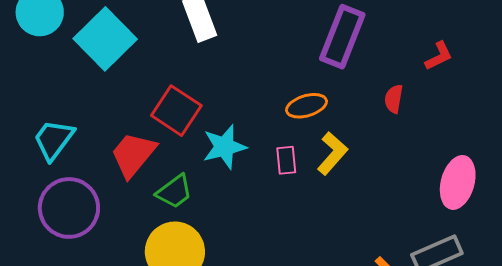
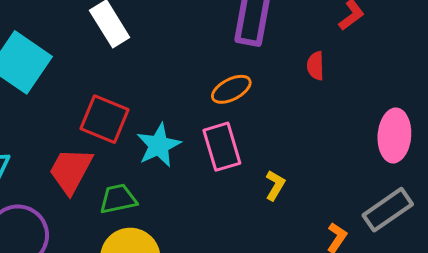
yellow L-shape: (332, 153) -> (275, 185), moved, size x0.7
pink rectangle: (286, 160) -> (222, 147), size x1.6
green trapezoid: (174, 192) -> (118, 199), turned -144

